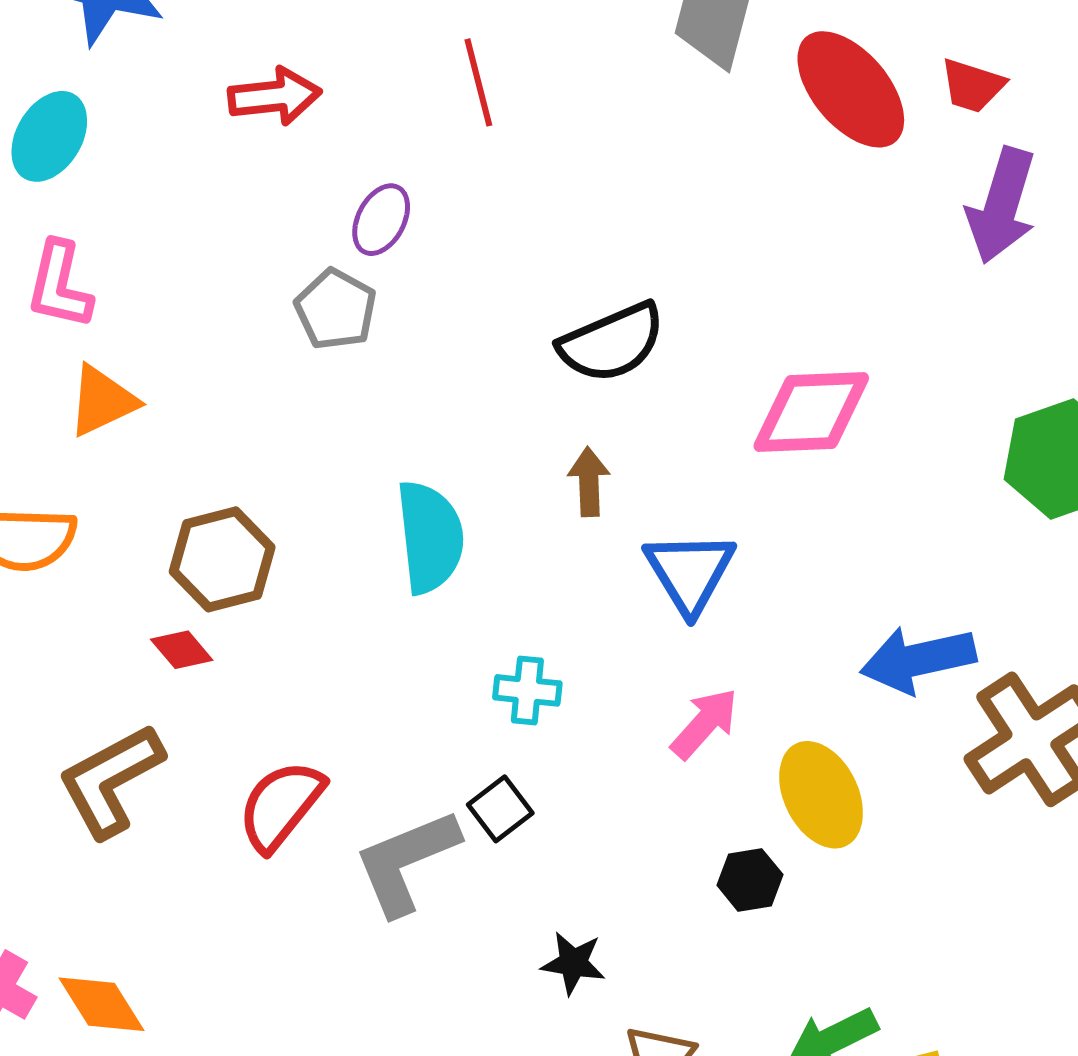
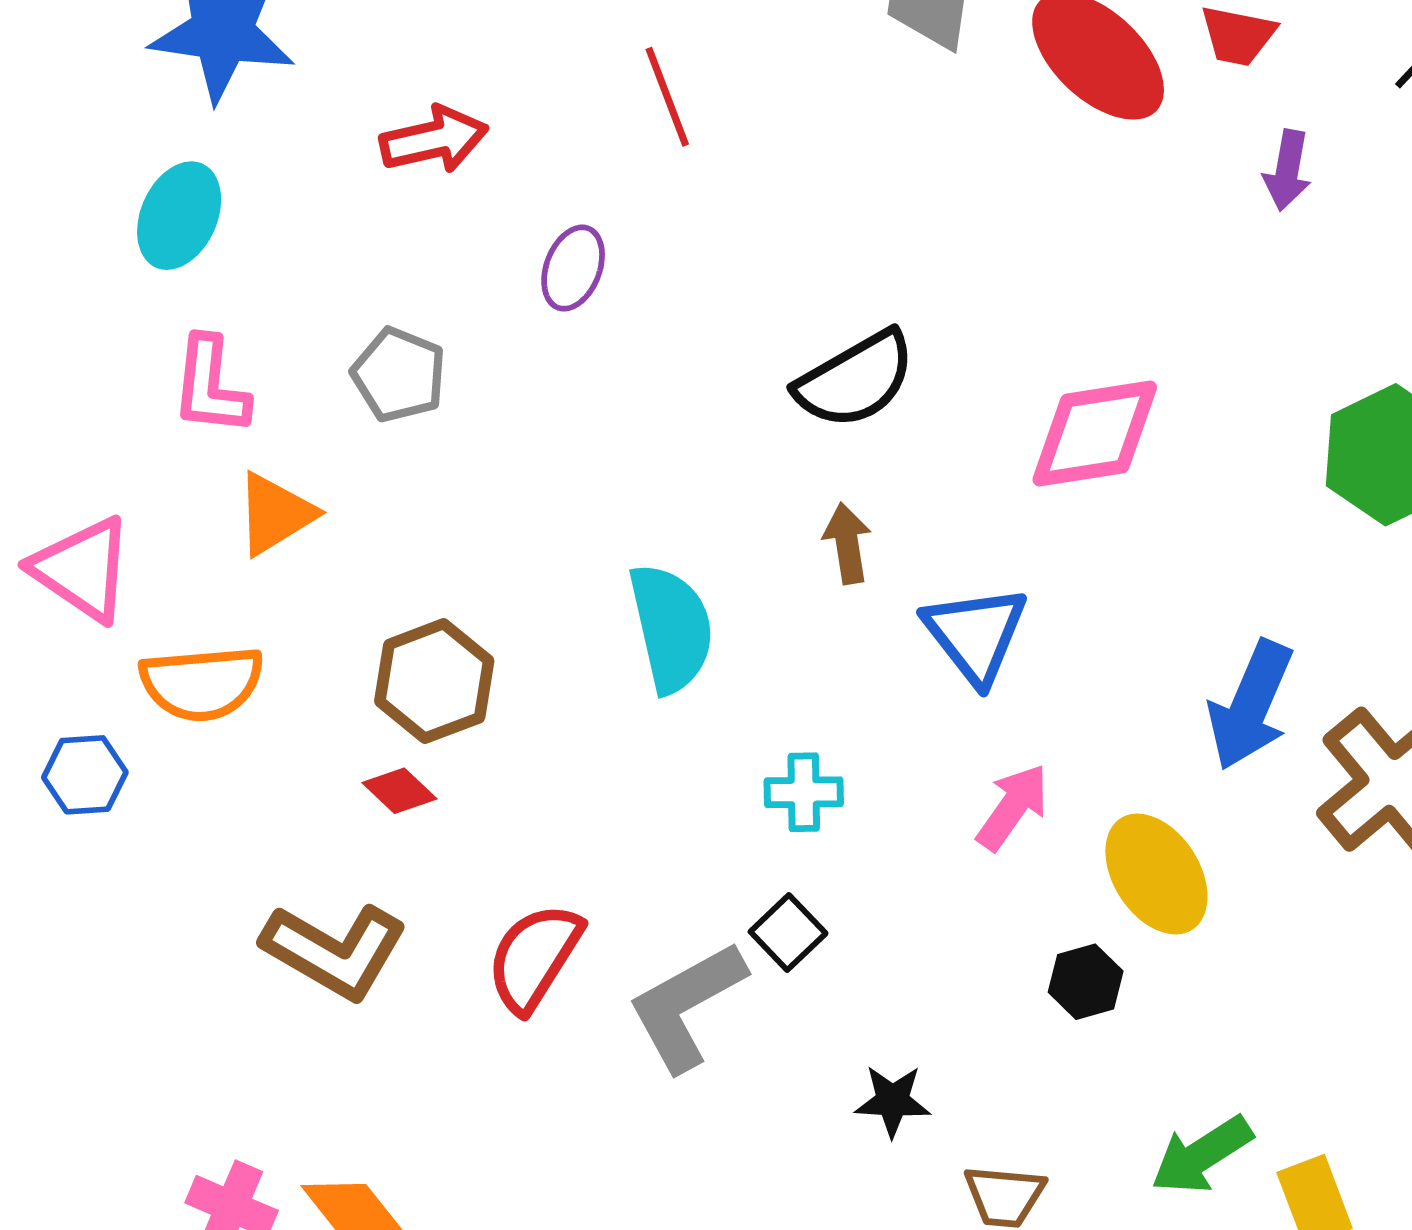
purple arrow: (1002, 206) -> (1287, 170), size x0.6
gray pentagon: (336, 309) -> (399, 375), moved
blue arrow: (918, 660) -> (1251, 705), turned -48
brown L-shape: (111, 780) -> (334, 951), turned -115

